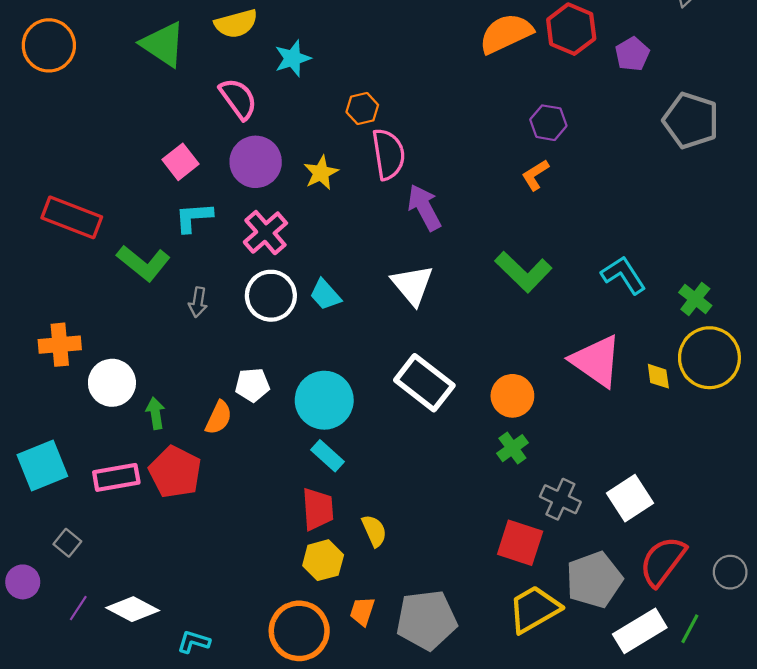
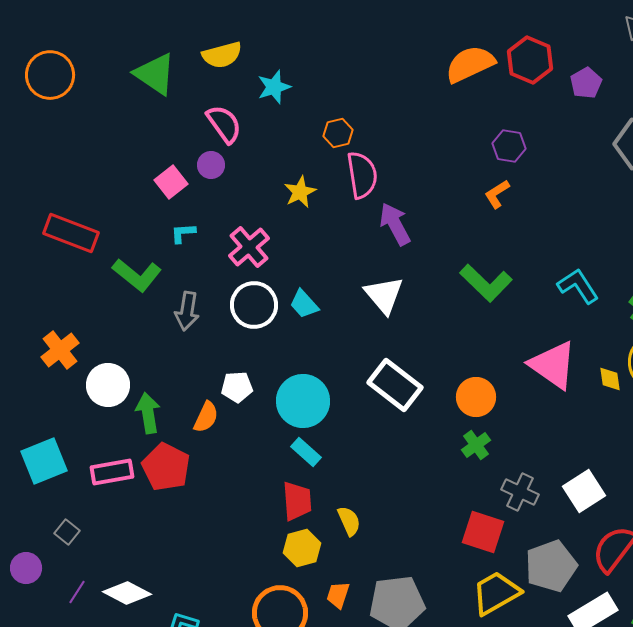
purple circle: (256, 162) -> (211, 165), moved, size x0.6
cyan L-shape: (194, 217) -> (183, 233), size x0.7
gray arrow: (198, 302) -> (187, 311), size x1.4
orange cross: (60, 345) -> (60, 350), turned -33
green arrow: (156, 413) -> (148, 413), size x1.4

